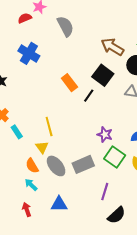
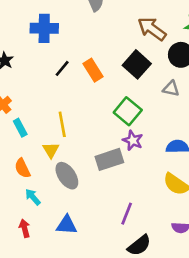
blue cross: (29, 53) -> (44, 28), turned -35
black line: (89, 96) -> (62, 68), moved
green square: (115, 157) -> (128, 111), moved
gray rectangle: (83, 164) -> (109, 159), moved
orange semicircle: (32, 166) -> (22, 168), moved

